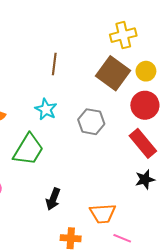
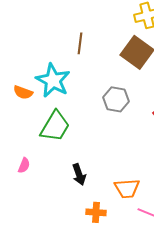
cyan star: (46, 109) -> (53, 80), moved, size x1.6
black arrow: (53, 199) -> (79, 174), turned -40

